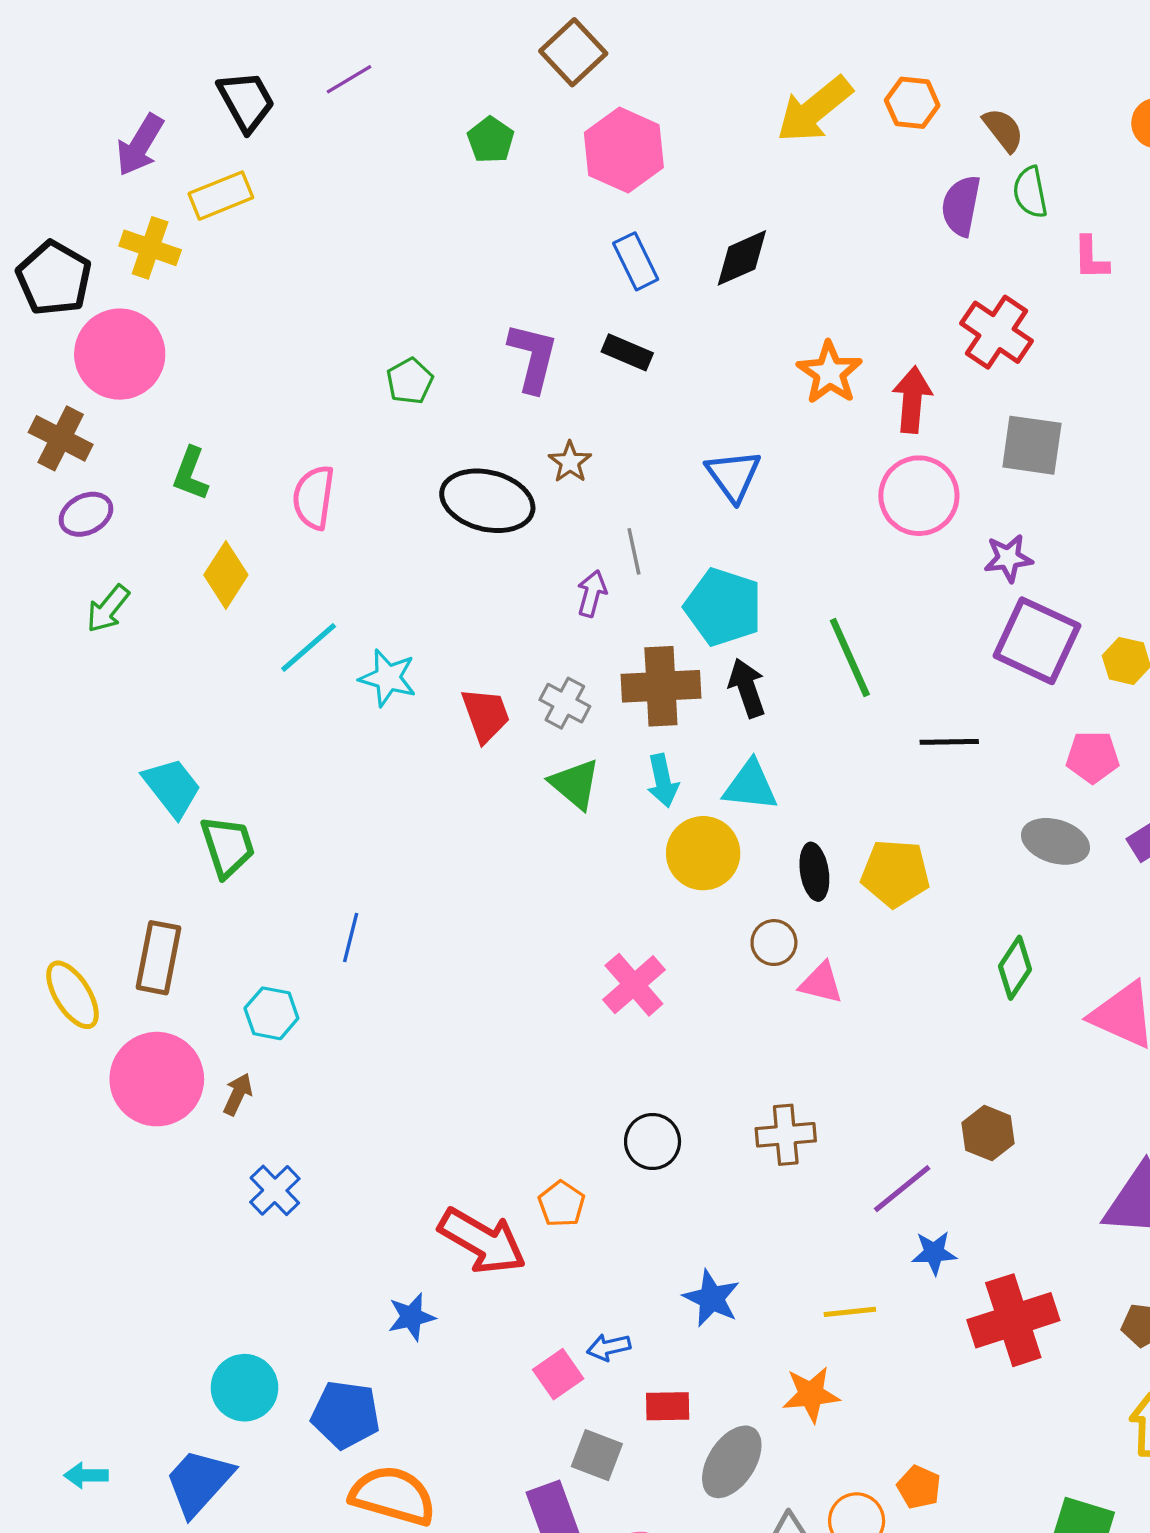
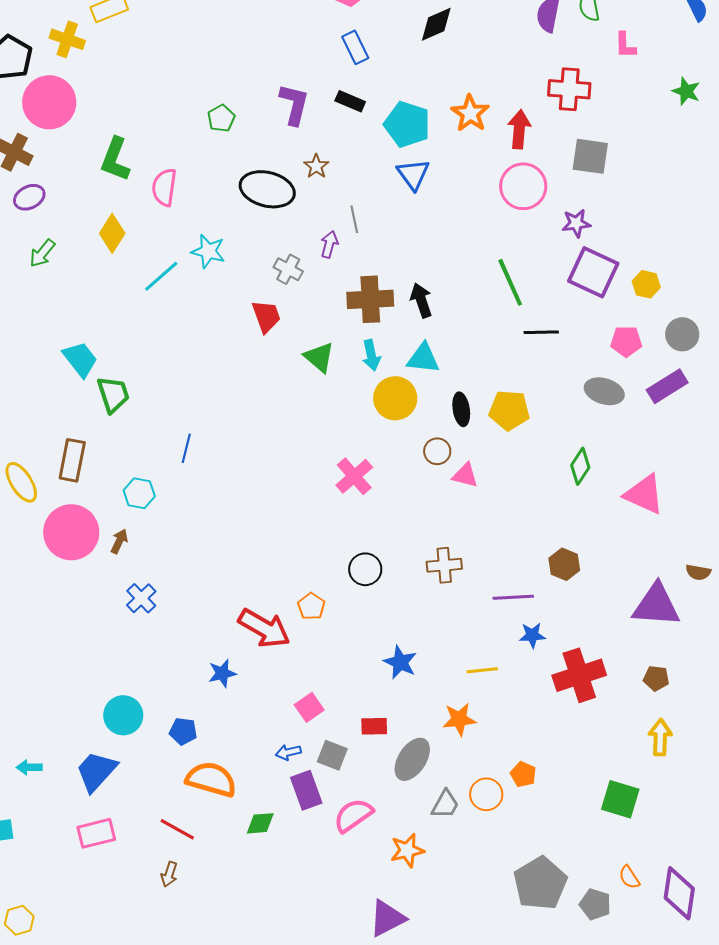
black diamond: (742, 258) -> (436, 24), moved
red cross: (996, 332) -> (569, 89), turned -30
green L-shape: (191, 474) -> (115, 159), moved, size x1.4
cyan pentagon: (723, 607) -> (407, 124), moved
green line: (850, 658) -> (510, 282), moved
cyan star: (388, 678) -> (208, 251), moved
gray cross: (565, 703) -> (288, 269), moved
purple line: (902, 1189) -> (513, 597), turned 36
blue arrow: (609, 1347) -> (288, 752), moved
blue pentagon: (346, 1415) -> (183, 731), size x0.7

